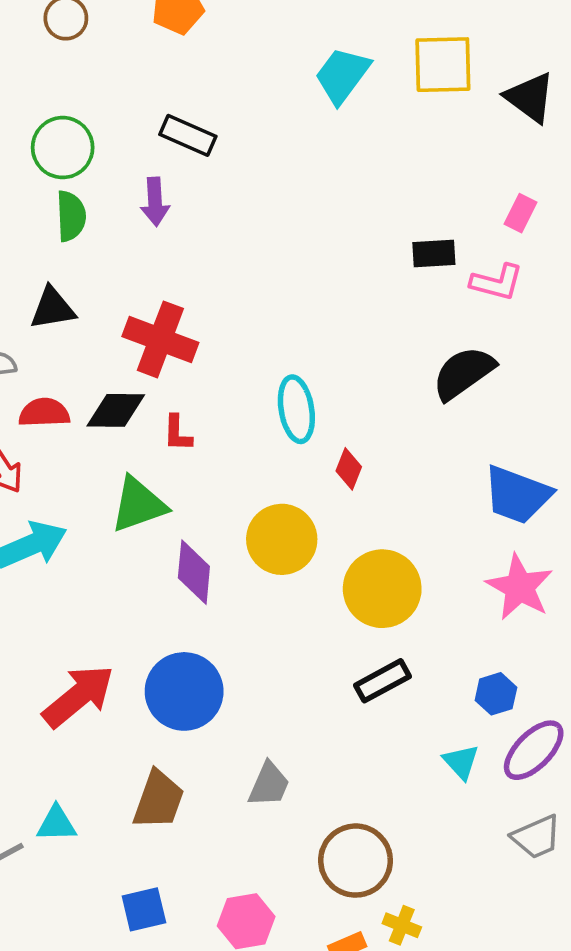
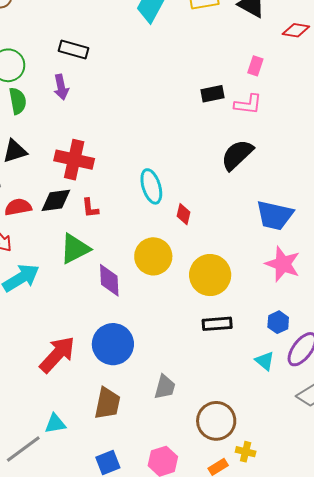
black rectangle: (383, 681) -> (217, 324), turned 32

